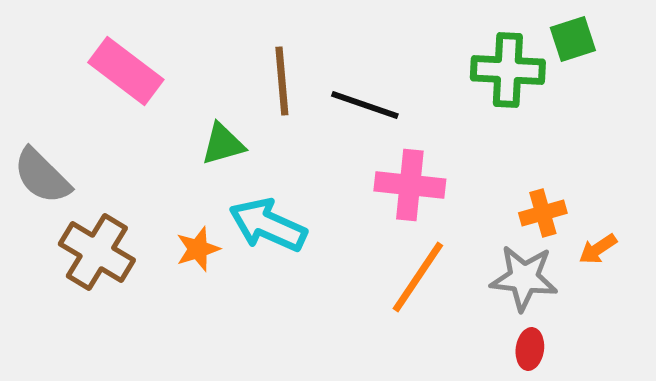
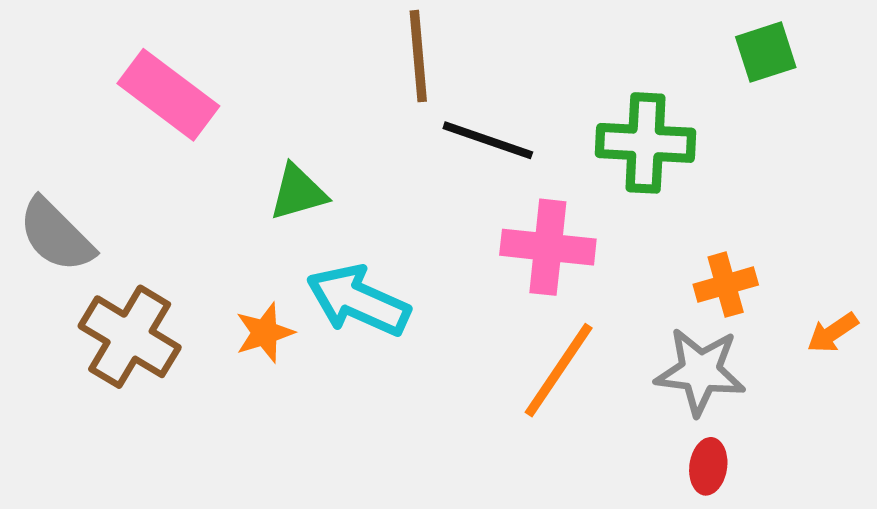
green cross: (508, 70) -> (645, 143), moved
brown line: (282, 81) -> (418, 56), moved
orange arrow: (598, 249) -> (833, 333), moved

